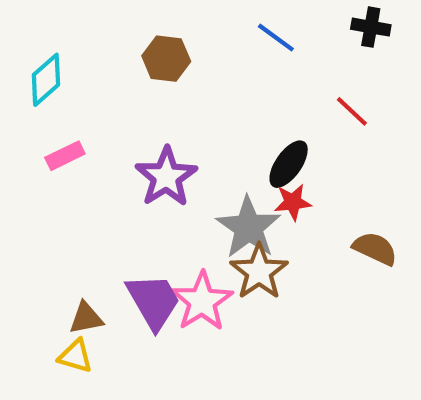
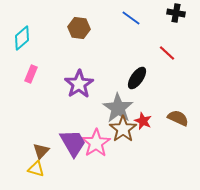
pink rectangle: (65, 156) -> (31, 74), turned -42
red star: (293, 202) -> (143, 121), moved, turned 30
brown triangle: (86, 318) -> (41, 151), turned -36

